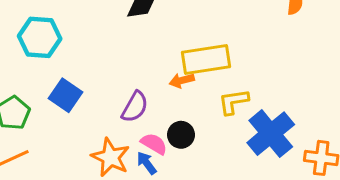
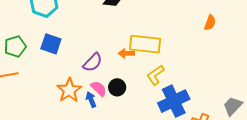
blue square: (65, 95) -> (51, 44), turned -30
yellow L-shape: (233, 102) -> (155, 75), turned -40

